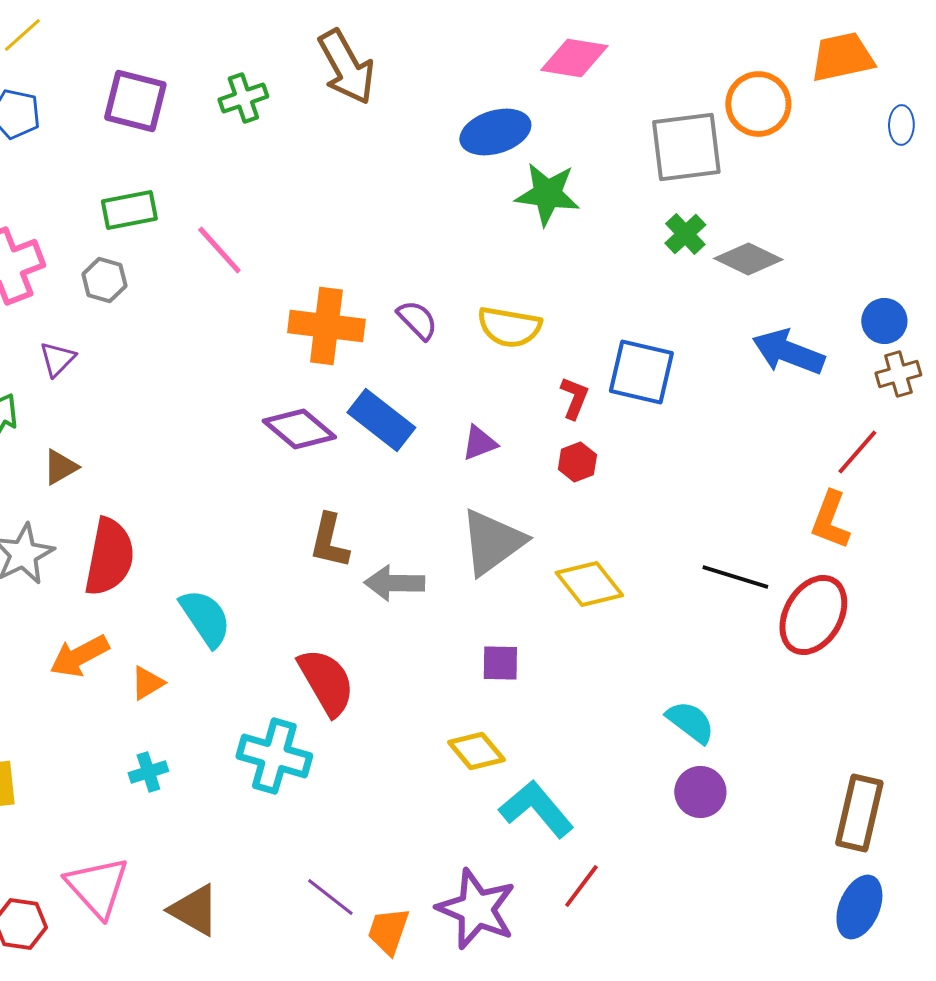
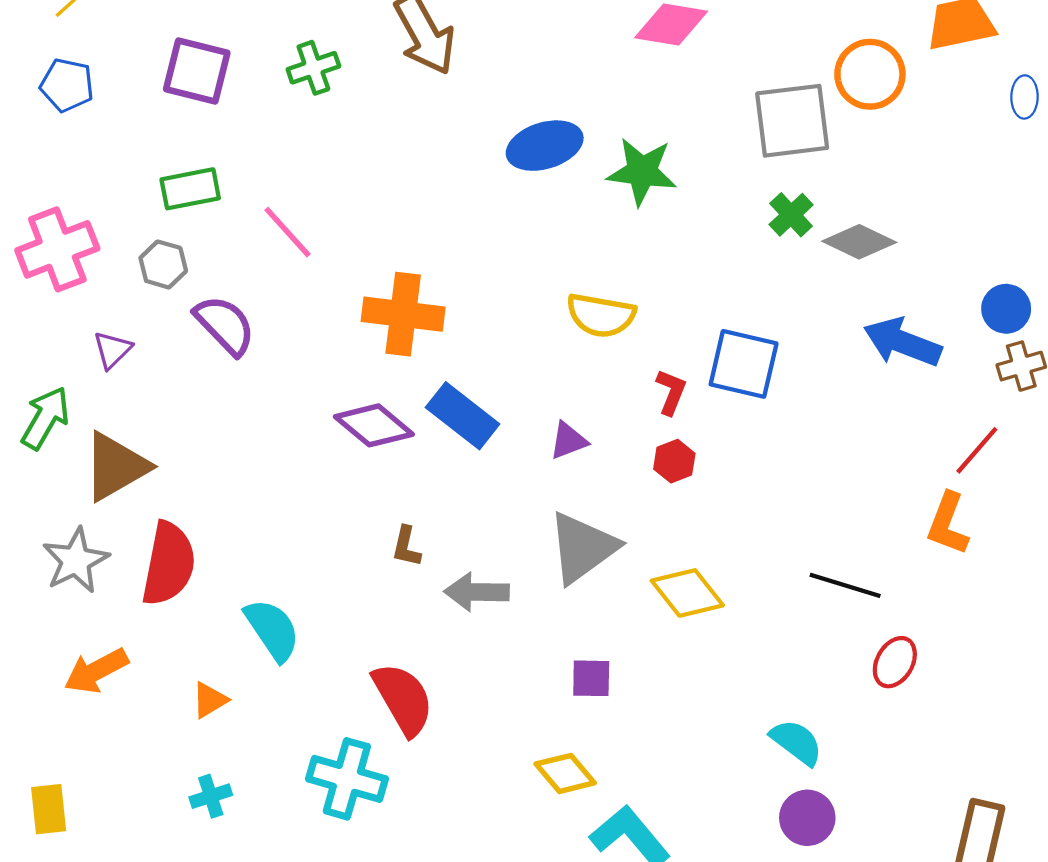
blue ellipse: (495, 132) -> (545, 146), moved
purple semicircle: (417, 320) -> (225, 325), moved, size x1.4
brown triangle: (60, 467) -> (116, 467), size x1.8
brown L-shape: (329, 541) -> (406, 547), size x0.7
red ellipse: (813, 615) -> (895, 662), moved, size x0.6
orange arrow: (79, 656) -> (96, 671), moved

